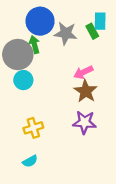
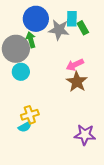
cyan rectangle: (100, 21) -> (72, 19), moved
purple star: (85, 122) -> (85, 135), moved
cyan semicircle: (30, 161) -> (25, 127), moved

